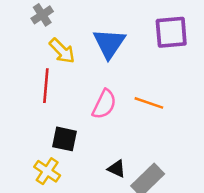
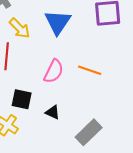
black triangle: (117, 169) -> (53, 112), moved

